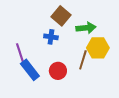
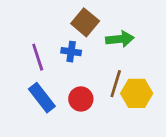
yellow hexagon: (98, 48) -> (137, 93), moved
purple line: (20, 53) -> (38, 57), moved

